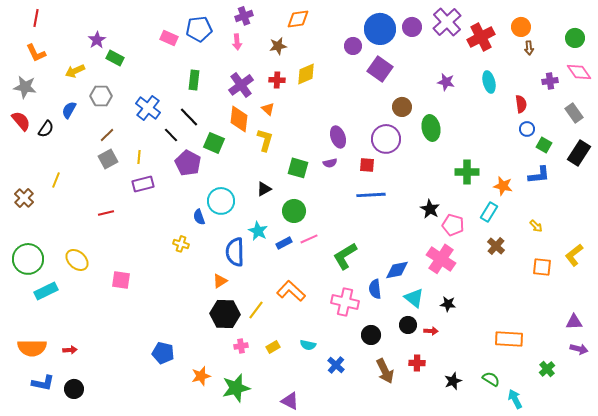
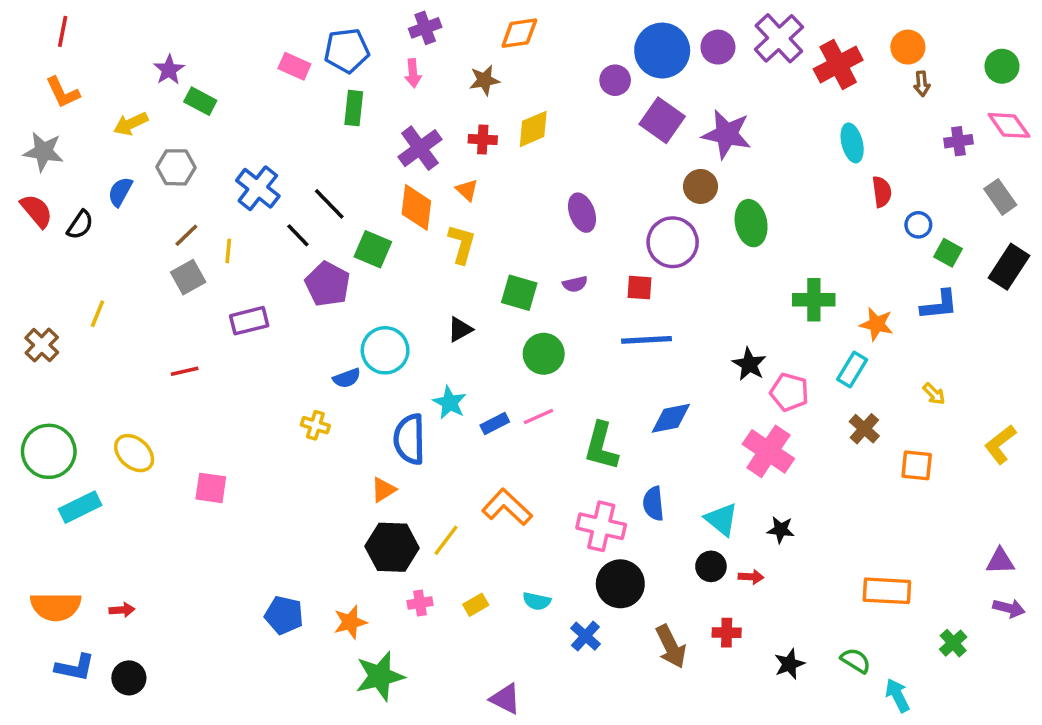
green rectangle: (194, 80) -> (354, 108), moved
purple star: (446, 82) -> (727, 134), moved, size x1.6
red semicircle: (521, 104) -> (882, 192), moved
purple ellipse: (338, 137) -> (582, 213), moved
yellow line: (139, 157) -> (228, 251), moved
green circle: (294, 211) -> (544, 354), moved
blue semicircle: (199, 217) -> (347, 378), turned -91
green L-shape: (345, 256) -> (601, 446), turned -44
orange square: (542, 267) -> (917, 465), moved
blue diamond: (397, 270) -> (671, 418), moved
black circle: (371, 335) -> (620, 584), moved, size x1.4
orange star: (201, 376) -> (350, 622), moved
green star: (236, 388) -> (380, 676), moved

